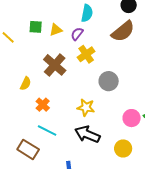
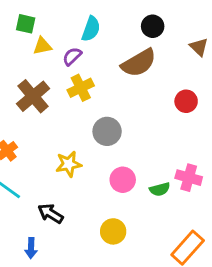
green square: (36, 27) -> (26, 24), moved
yellow star: (86, 107) -> (69, 164), turned -30
pink circle: (132, 118) -> (123, 180), moved
black arrow: (87, 134) -> (51, 213), moved, size x0.7

